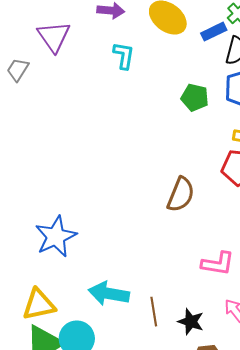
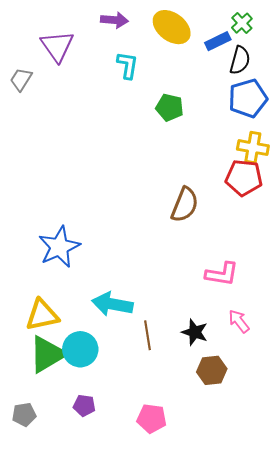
green pentagon: (195, 98) -> (170, 107), moved
brown line: (154, 312) -> (148, 335), moved

